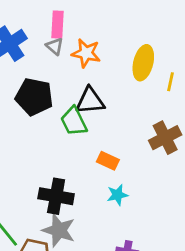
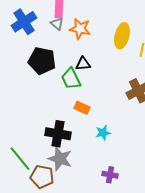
black triangle: (90, 101) -> (83, 64), size x0.7
orange rectangle: (108, 161) -> (82, 108), moved

